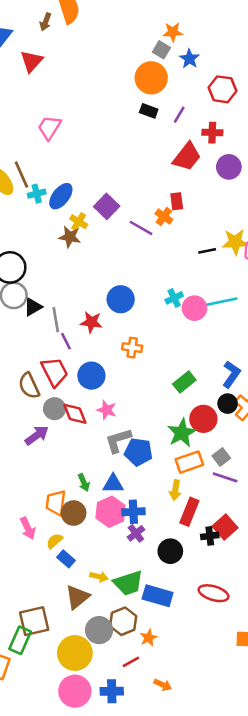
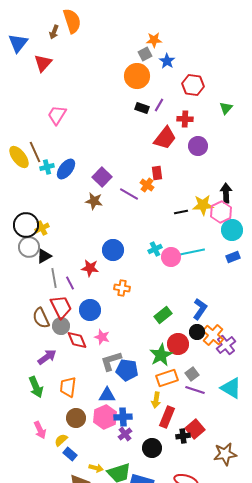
gray square: (161, 50) -> (145, 54), turned 32
black rectangle: (149, 111) -> (142, 108), moved
yellow cross: (79, 222) -> (42, 228), moved, turned 32
brown star: (70, 237) -> (94, 201), moved
gray line: (56, 320) -> (54, 278), moved
gray circle: (54, 409) -> (61, 326), moved
green arrow: (84, 482) -> (36, 387), moved, size x1.5
orange trapezoid: (56, 503) -> (68, 387), moved

